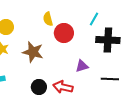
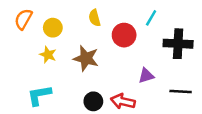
yellow semicircle: (48, 19) -> (95, 18), moved
cyan line: (94, 19) -> (151, 18), moved

